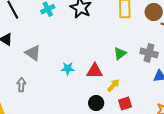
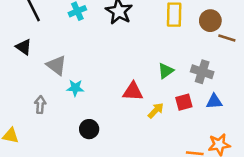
cyan star: (68, 69) -> (75, 88), moved
black circle: (96, 103) -> (89, 129), moved
red square: (125, 104) -> (184, 102), moved

